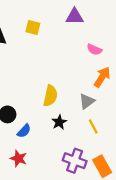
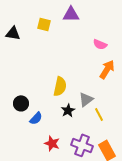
purple triangle: (75, 17) -> (71, 14), moved
gray triangle: (87, 101) -> (86, 99), moved
red star: (18, 158) -> (52, 143), moved

